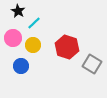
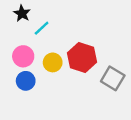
pink circle: (13, 38) -> (23, 56), moved
yellow circle: (33, 45) -> (53, 62), moved

